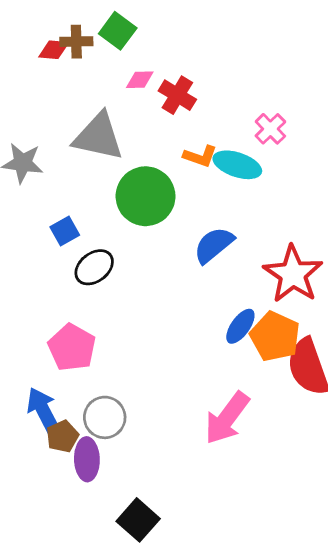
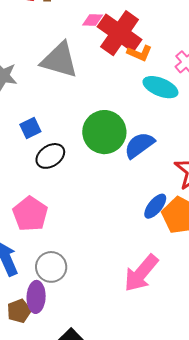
red cross: (177, 95) -> (120, 33), size x1.6
orange L-shape: (200, 156) -> (140, 53), moved
green circle: (146, 196) -> (104, 132), moved
brown pentagon: (62, 436) -> (19, 311), moved

